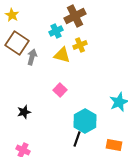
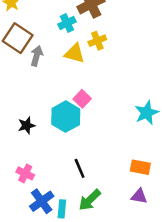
pink square: (60, 90) -> (82, 99), moved
cyan hexagon: (85, 121) -> (66, 117), moved
black line: (77, 139) -> (80, 168), moved, turned -42

